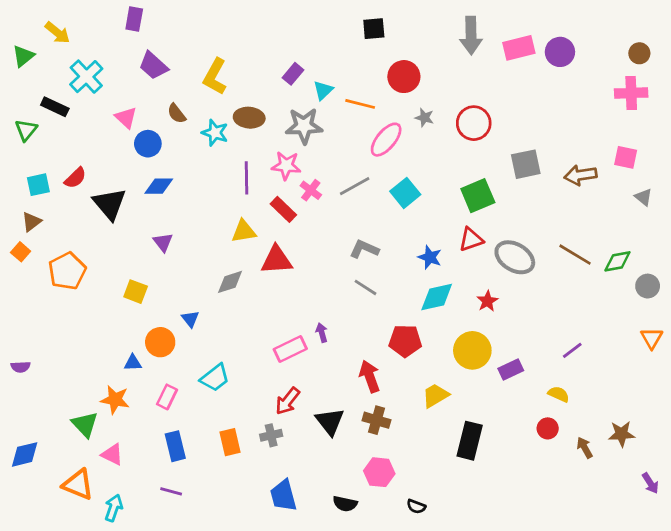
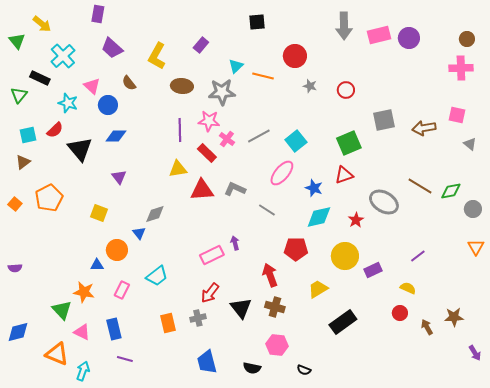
black square: (374, 29) -> (257, 22), moved
green triangle: (23, 56) -> (17, 41), turned -30
purple rectangle: (293, 74) -> (201, 45), moved
red circle: (474, 123) -> (346, 90), size x0.7
cyan star: (215, 133) -> (68, 103), moved
pink ellipse: (386, 140) -> (282, 173), moved
gray L-shape: (364, 249) -> (235, 189), moved
orange square: (21, 252) -> (15, 204), moved
gray ellipse: (515, 257) -> (384, 202), moved
gray diamond: (230, 282) -> (155, 214), moved
black rectangle: (470, 441) -> (343, 322), turned 40
blue rectangle: (175, 446) -> (114, 329), moved

